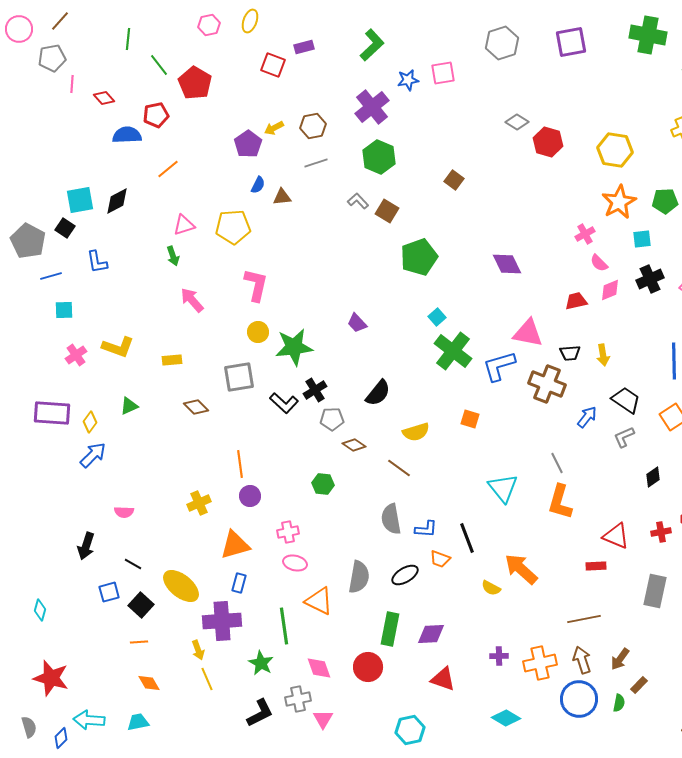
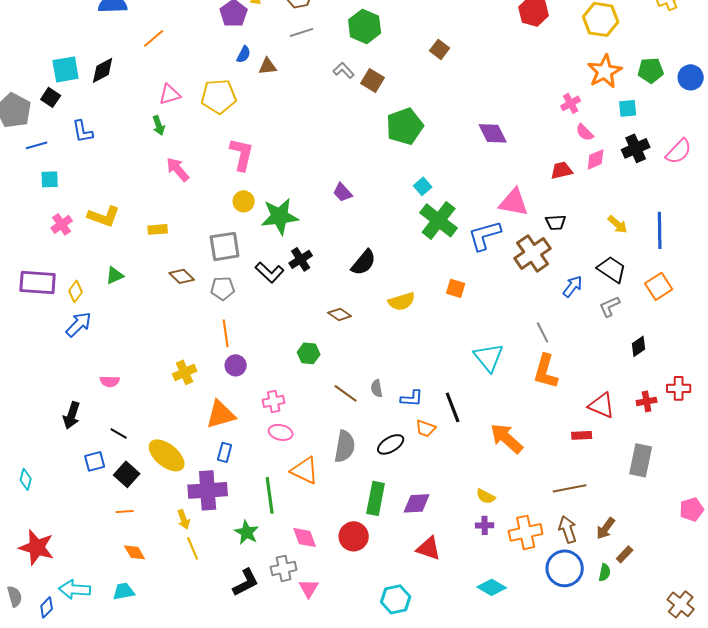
yellow arrow: (603, 355) -> (618, 224), moved, turned -40
brown cross: (547, 384) -> (533, 253), turned 33
gray pentagon: (332, 419) -> (223, 288), moved
brown line: (399, 468) -> (346, 393), moved
gray semicircle: (391, 519) -> (377, 388), size x0.6
yellow semicircle: (491, 588) -> (486, 496), moved

